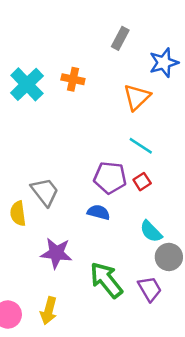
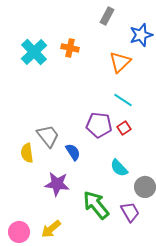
blue semicircle: (99, 212) -> (73, 152), moved, turned 42
cyan semicircle: (151, 231) -> (119, 168), moved
yellow arrow: (49, 311) -> (51, 229), turned 35

